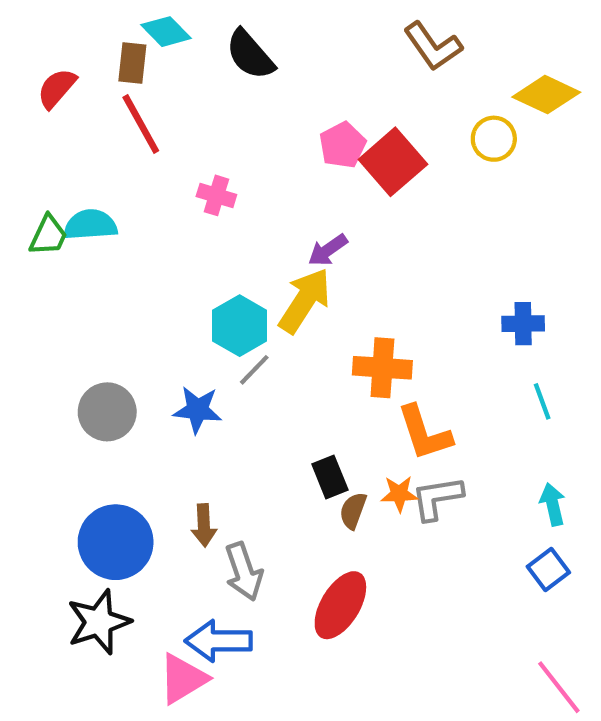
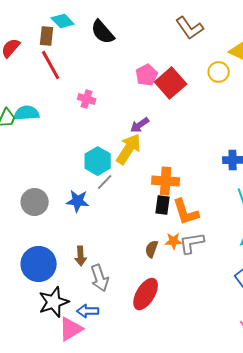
black rectangle: (330, 477) -> (163, 205), moved, turned 30
black star: (99, 622) -> (54, 302), moved
blue arrow: (219, 641) -> (88, 311), size x0.7

